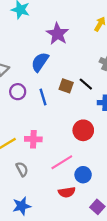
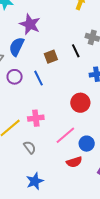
purple star: (57, 34) -> (30, 24), moved
blue semicircle: (40, 62) -> (17, 47), moved
black line: (86, 84) -> (76, 51), moved, turned 32
brown square: (66, 86) -> (51, 57), moved, turned -32

